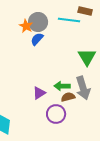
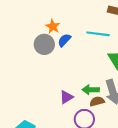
cyan line: (69, 20) -> (98, 34), moved
gray circle: (38, 22) -> (44, 44), moved

